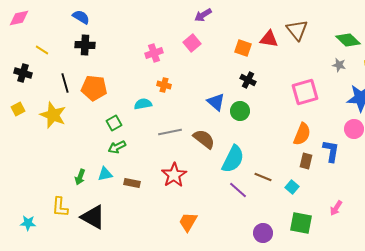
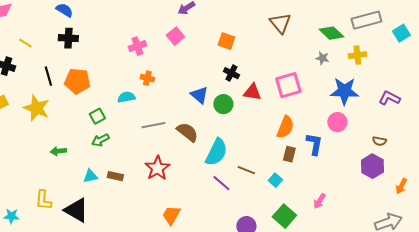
red triangle: (269, 39) -> (252, 92), moved
cyan triangle: (105, 174) -> (90, 176), moved
green arrow: (80, 177) -> (58, 151), moved, turned 63
green square: (301, 223) -> (284, 216), turned 30

